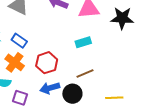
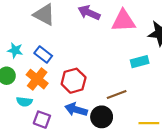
cyan rectangle: (83, 42) -> (140, 62), moved
blue arrow: (50, 88) -> (76, 110), turned 30

